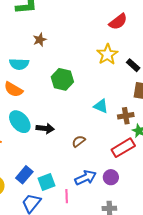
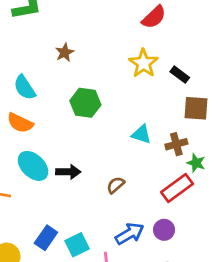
brown star: (40, 40) -> (65, 52), moved
cyan semicircle: (19, 64) -> (25, 87), turned 60

